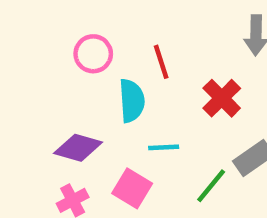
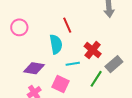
pink circle: (93, 54) -> (19, 27), moved
red cross: (222, 98) -> (93, 50), moved

